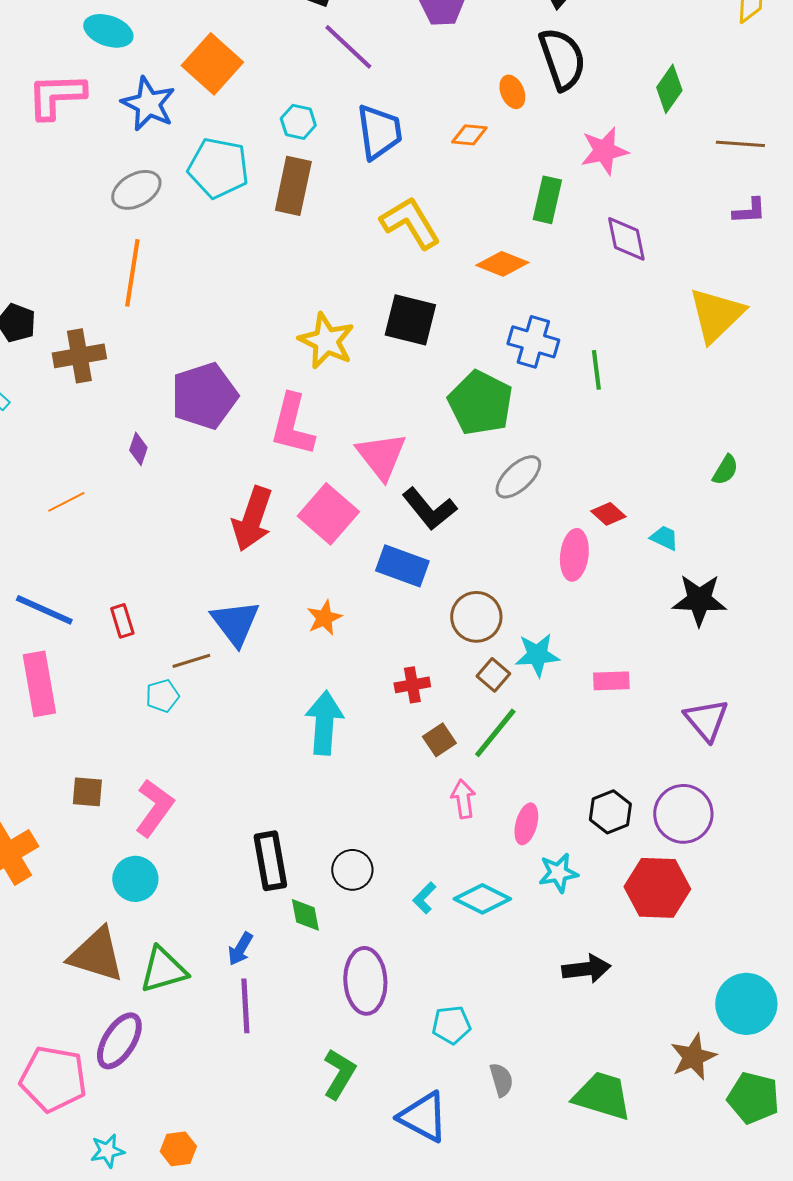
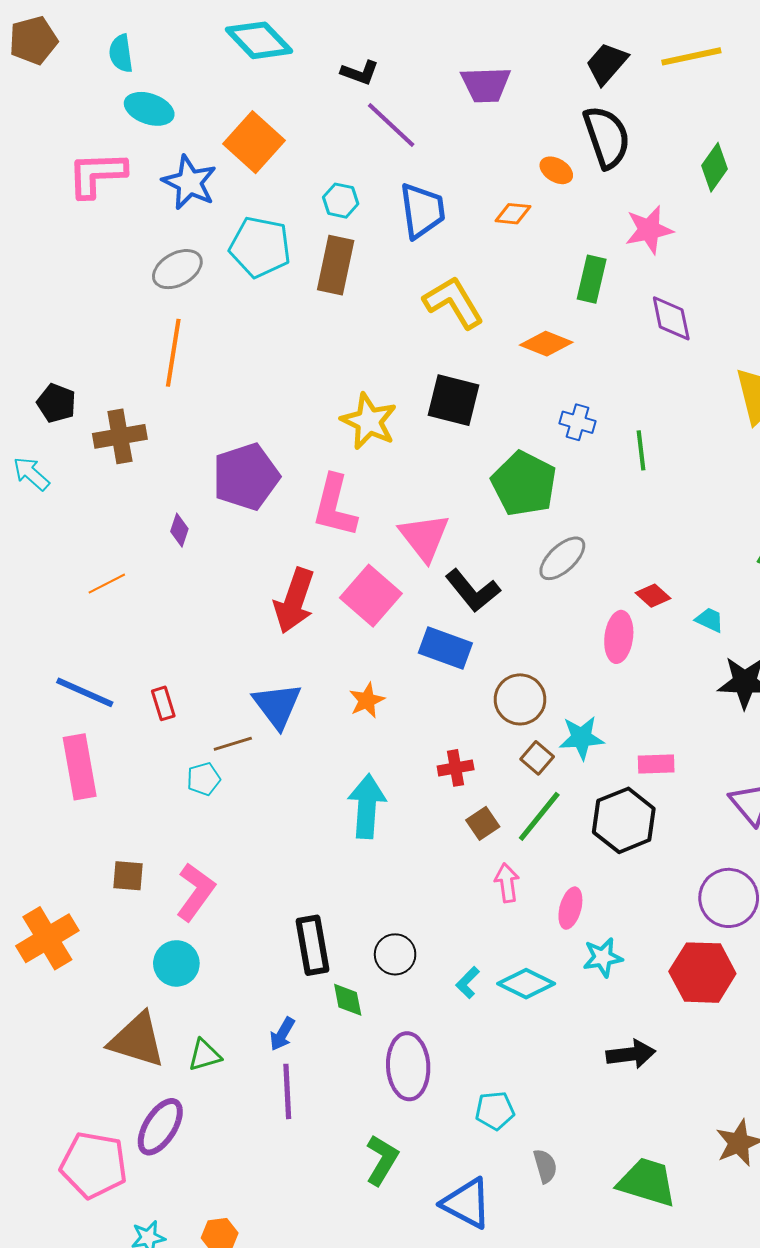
orange ellipse: (512, 92) -> (556, 170), turned -36
blue cross: (533, 342) -> (577, 422), size x0.7
black hexagon: (610, 812) -> (624, 820), moved, size x1.5
green triangle: (163, 970) -> (205, 1055), size x0.7

